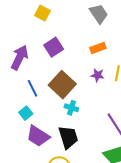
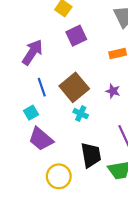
purple square: (54, 47) -> (76, 36), moved
purple star: (98, 75) -> (113, 91), moved
black trapezoid: (68, 137) -> (91, 155), moved

